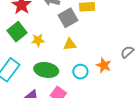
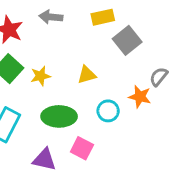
gray square: (68, 18) -> (127, 40), moved
gray semicircle: (127, 52) -> (159, 77), moved

